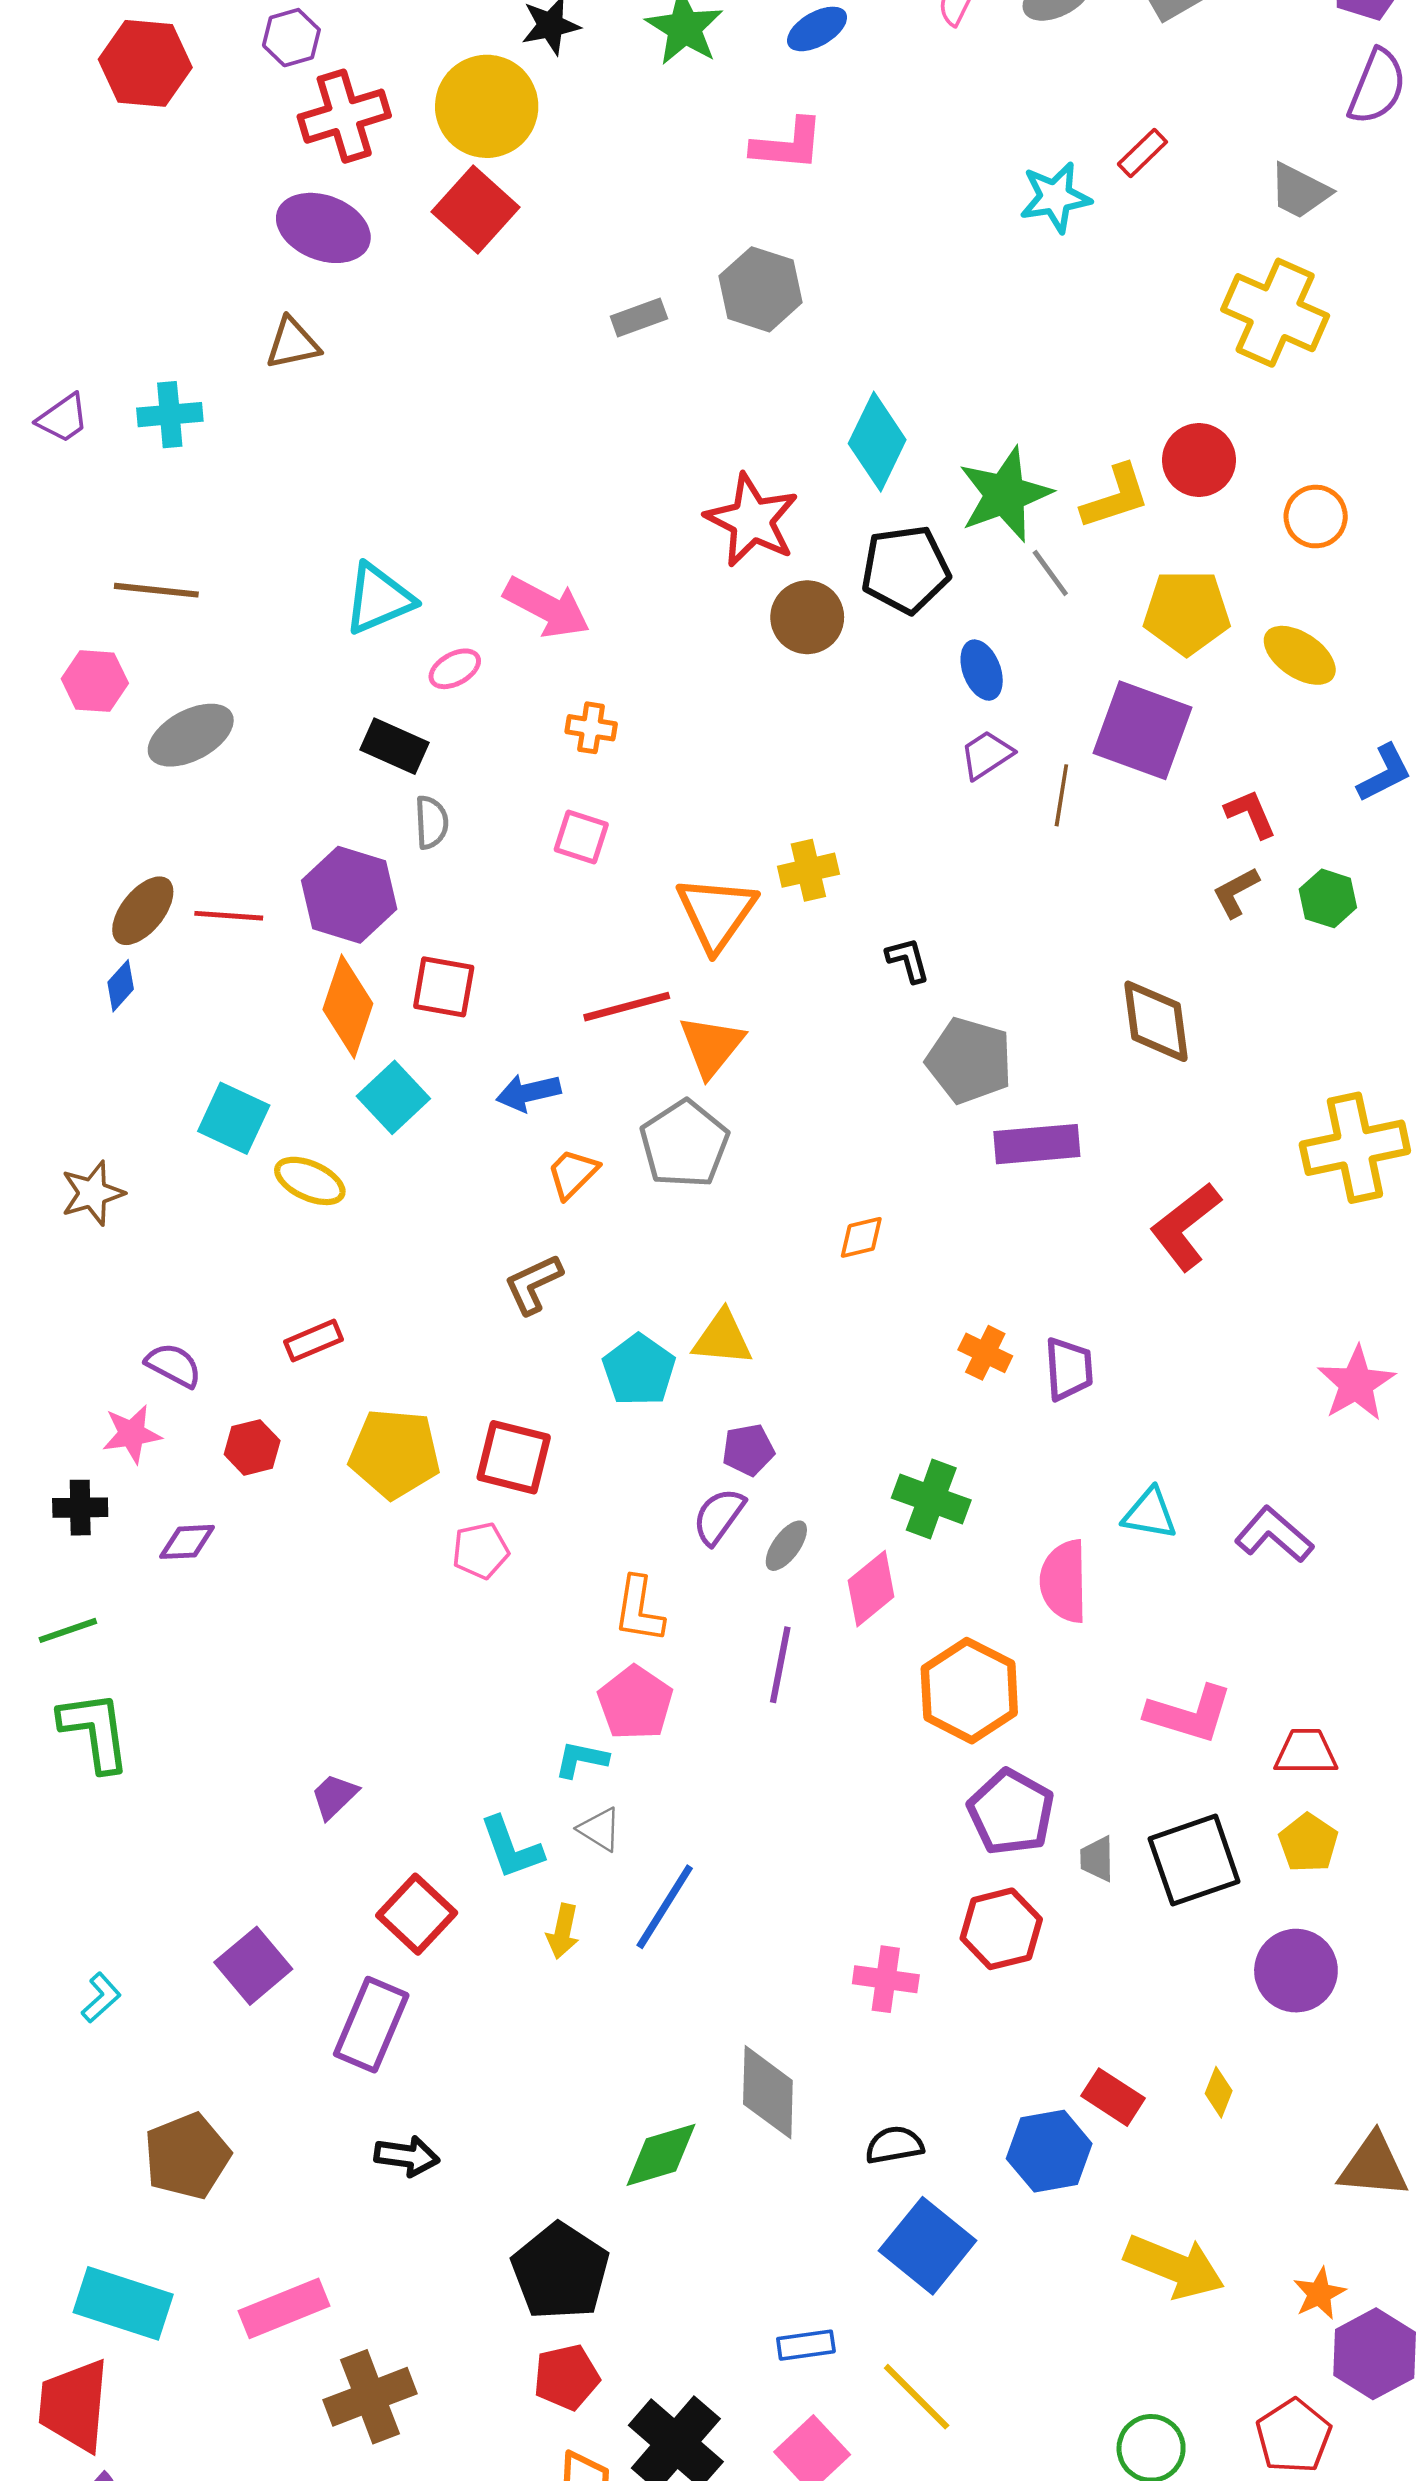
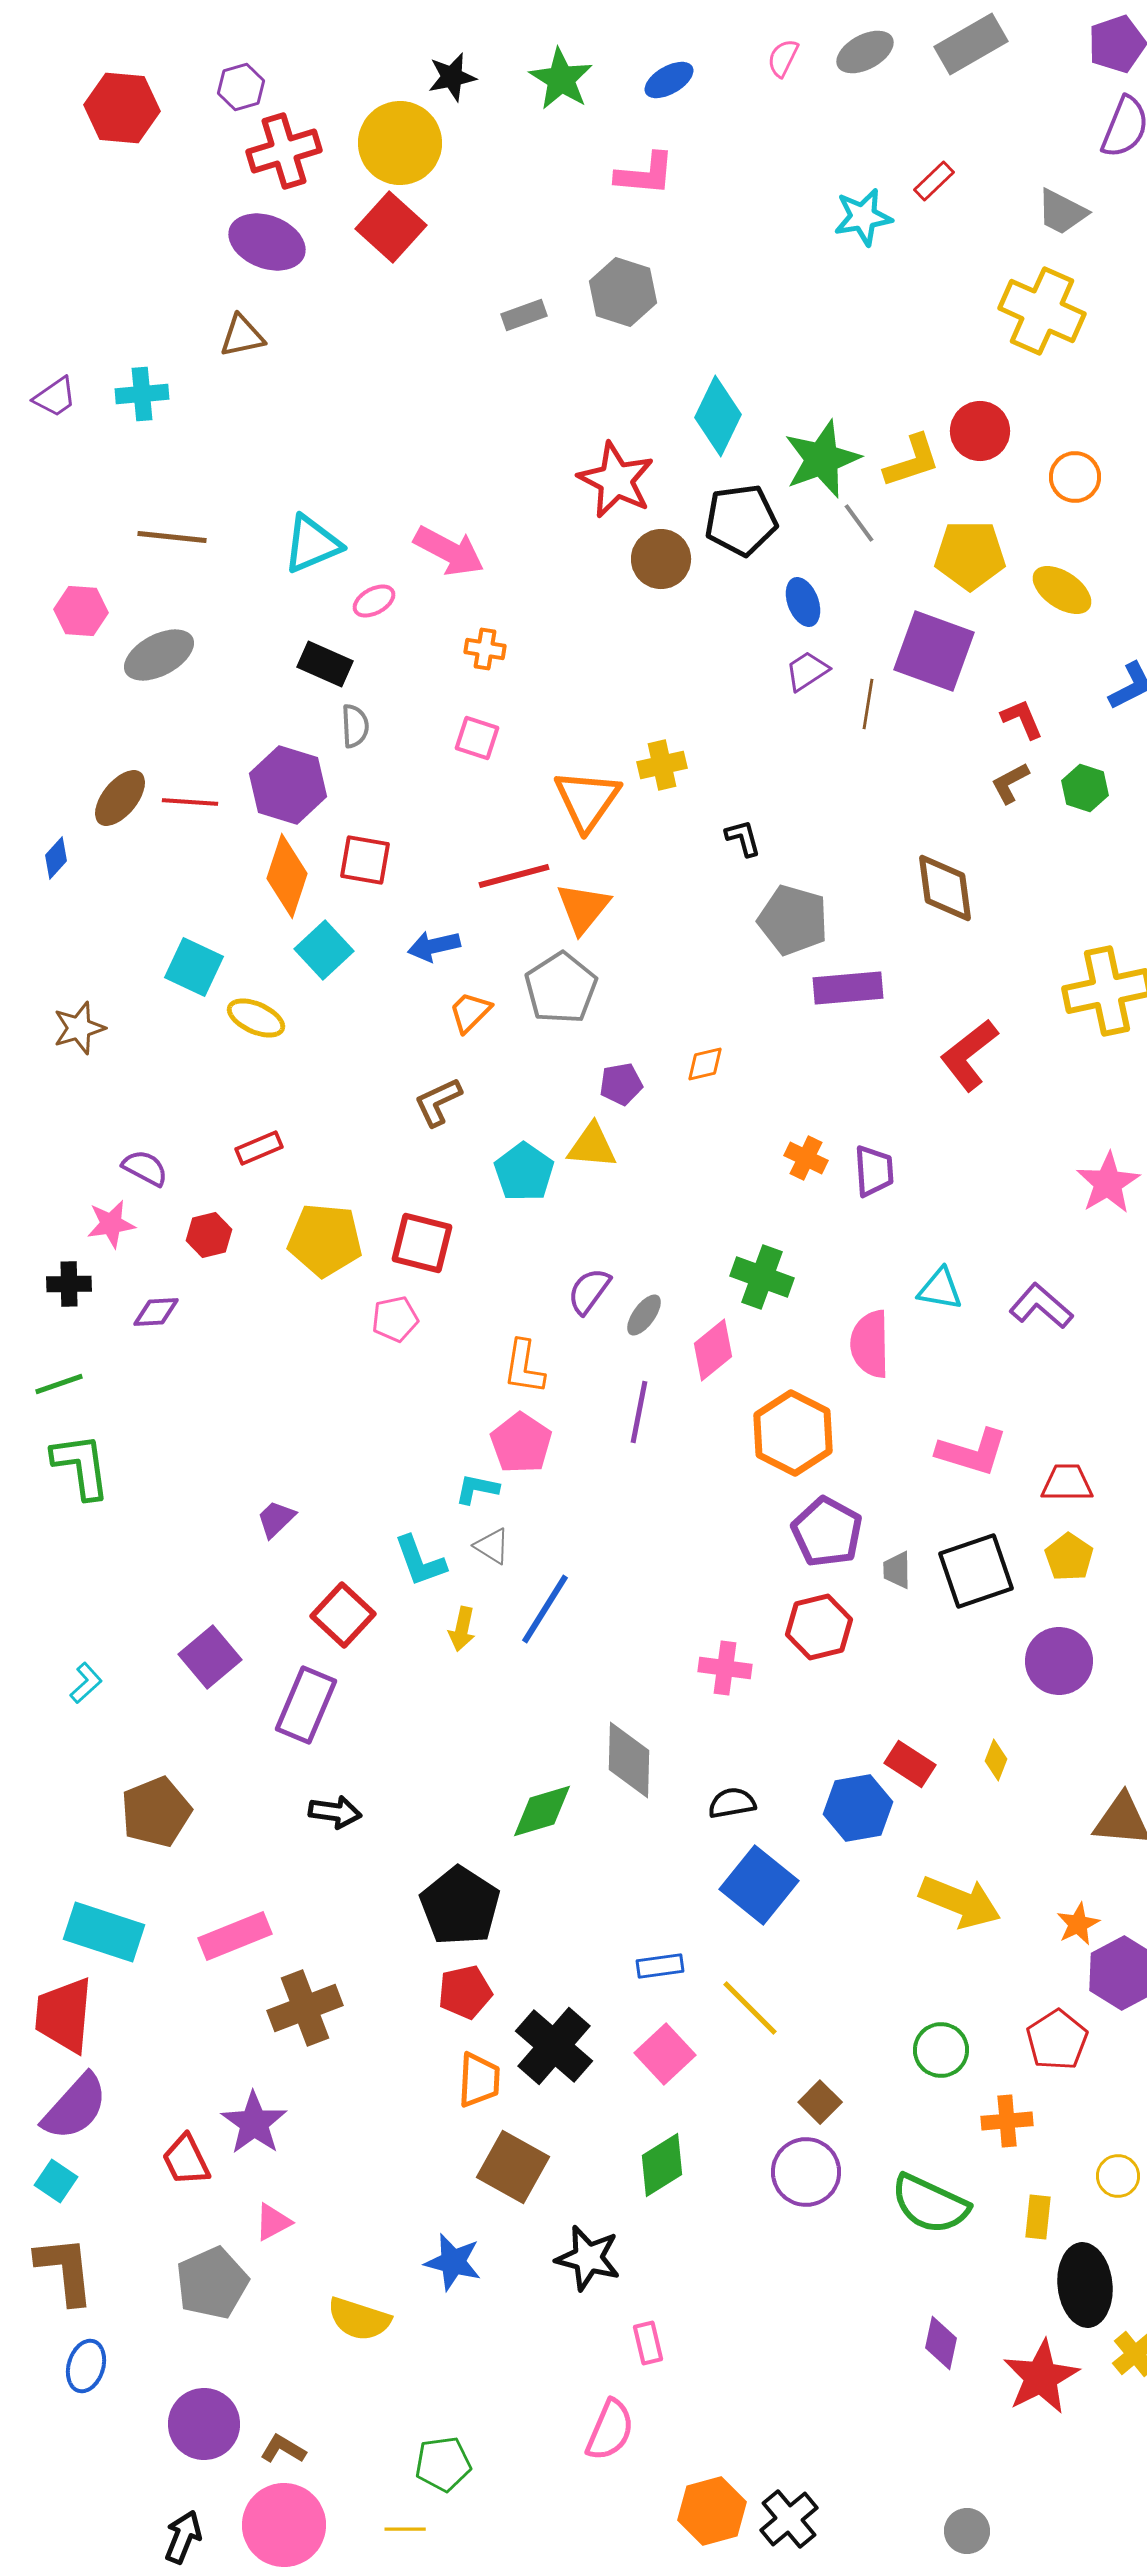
brown line: (156, 590) -> (172, 537), moved
blue diamond: (121, 986) -> (56, 858), moved
purple pentagon: (748, 1450) -> (621, 1084), moved

